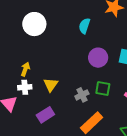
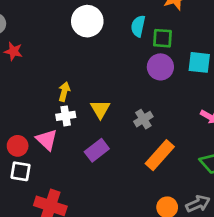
white circle: (34, 24) -> (87, 21), moved
green square: (103, 88) -> (163, 38), moved

